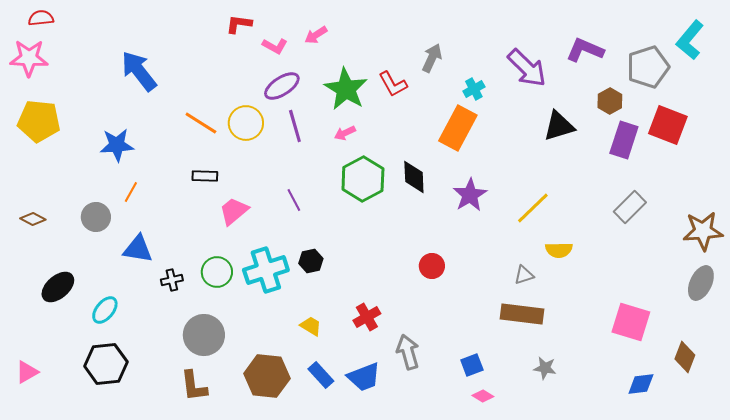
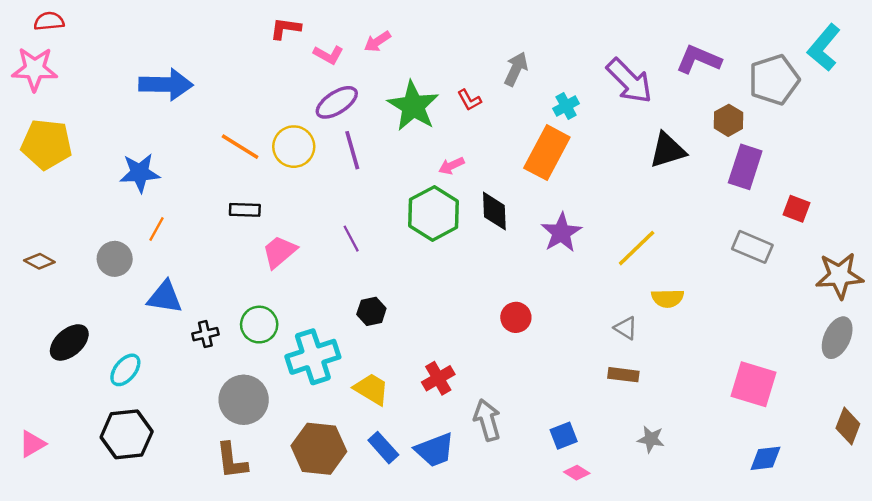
blue arrow: (139, 71) -> (166, 85), turned 129
red L-shape: (393, 84) -> (469, 100), size x0.7
red square: (668, 125) -> (797, 209), moved, size x0.6
pink arrow: (345, 133) -> (451, 166), moved
gray rectangle: (630, 207) -> (752, 247), turned 68
cyan cross: (266, 270) -> (313, 357), moved
gray triangle: (524, 275) -> (626, 328), turned 50
brown rectangle: (522, 314) -> (623, 375), size x0.6
yellow trapezoid: (311, 326) -> (371, 389), size x1.4
brown diamond: (685, 357) -> (848, 426), moved

